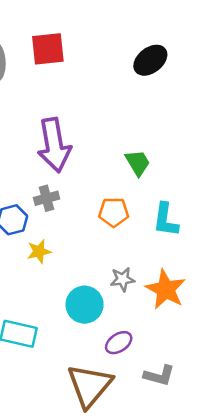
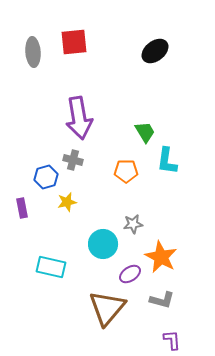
gray cross: (47, 198) -> (73, 160), turned 30
cyan L-shape: (166, 220) -> (167, 161), moved
orange star: (166, 289) -> (161, 257), moved

